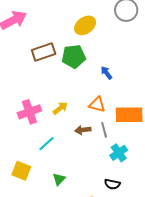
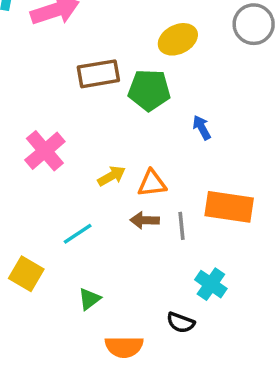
orange triangle: (97, 105) -> (152, 183), moved, turned -30
pink cross: (29, 112) -> (45, 151), moved, turned -30
cyan cross: (119, 153) -> (211, 284), moved, turned -30

